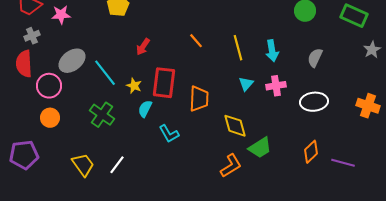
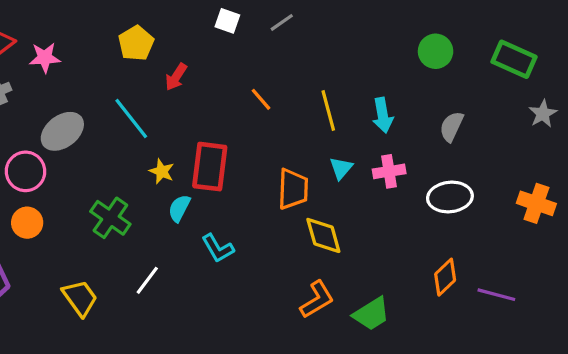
red arrow: (143, 47) -> (176, 77), moved
cyan line: (105, 73) -> (131, 119), moved
orange trapezoid: (199, 99) -> (293, 189), moved
green trapezoid: (260, 148) -> (371, 314), moved
white line: (117, 165) -> (147, 280), moved

